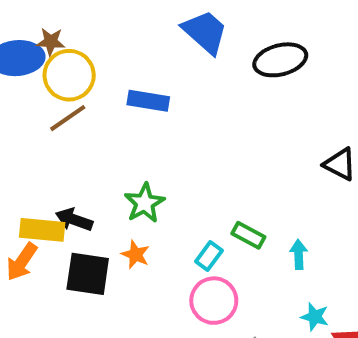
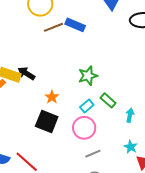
brown line: (68, 118) -> (53, 27), moved
green star: (144, 203) -> (88, 76), moved
black square: (88, 274) -> (47, 121), moved

